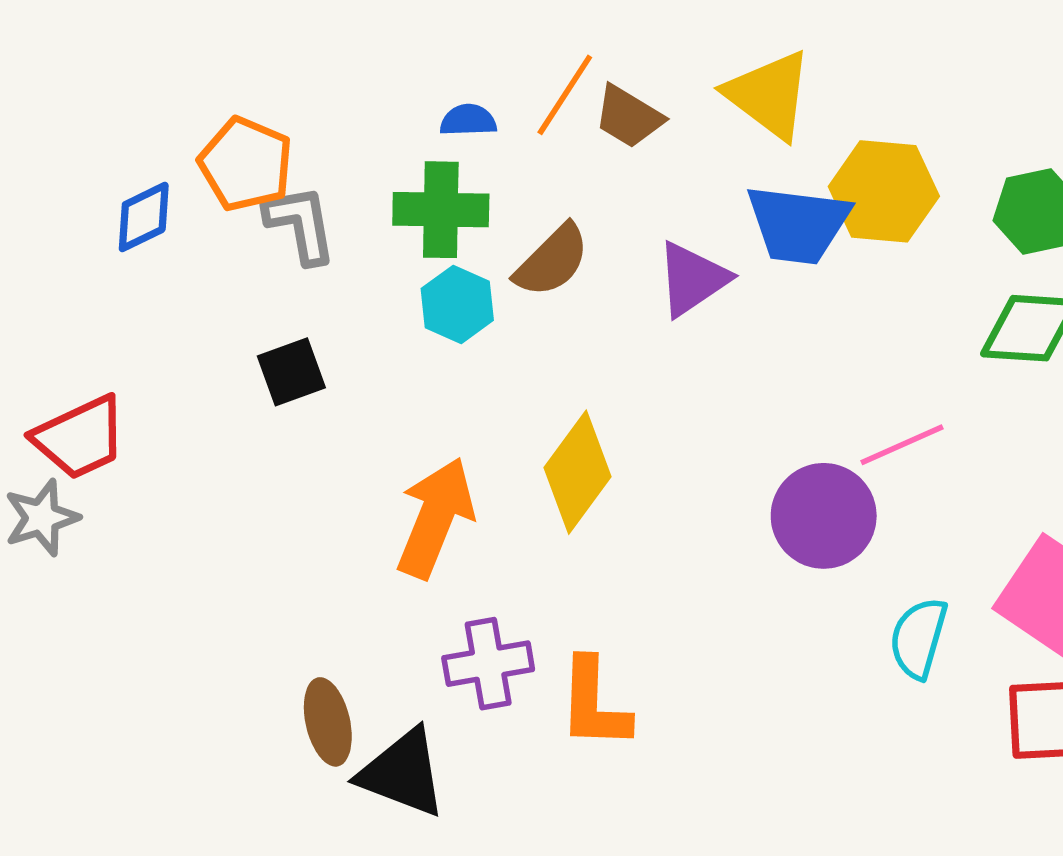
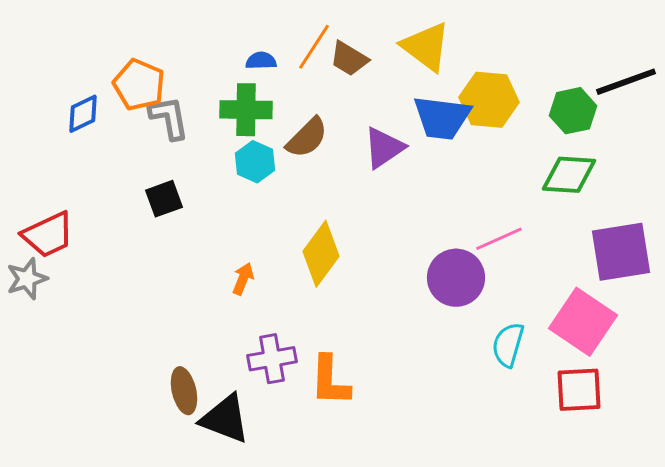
orange arrow: (435, 518) -> (243, 279), size x0.5

